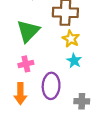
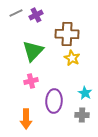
cyan star: (74, 61) -> (85, 93), moved
orange arrow: (20, 94) -> (26, 119), moved

